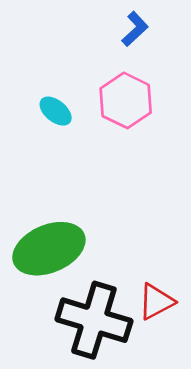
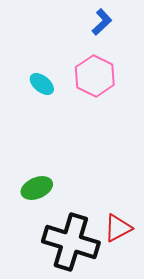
green ellipse: (49, 249) -> (37, 188), size x0.6

